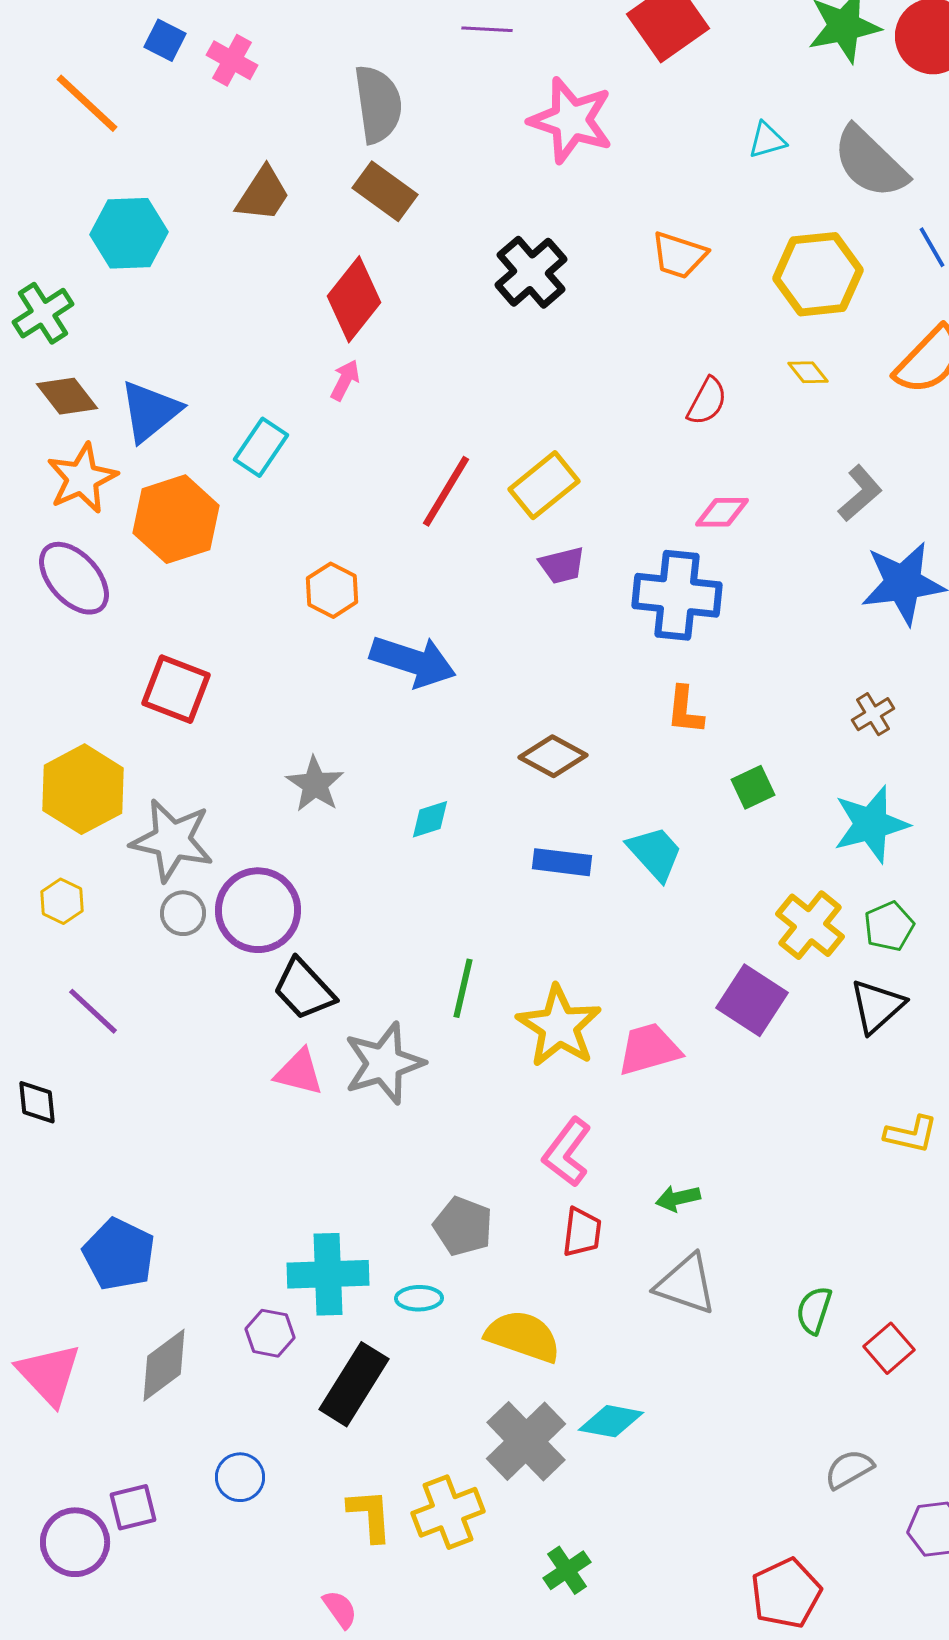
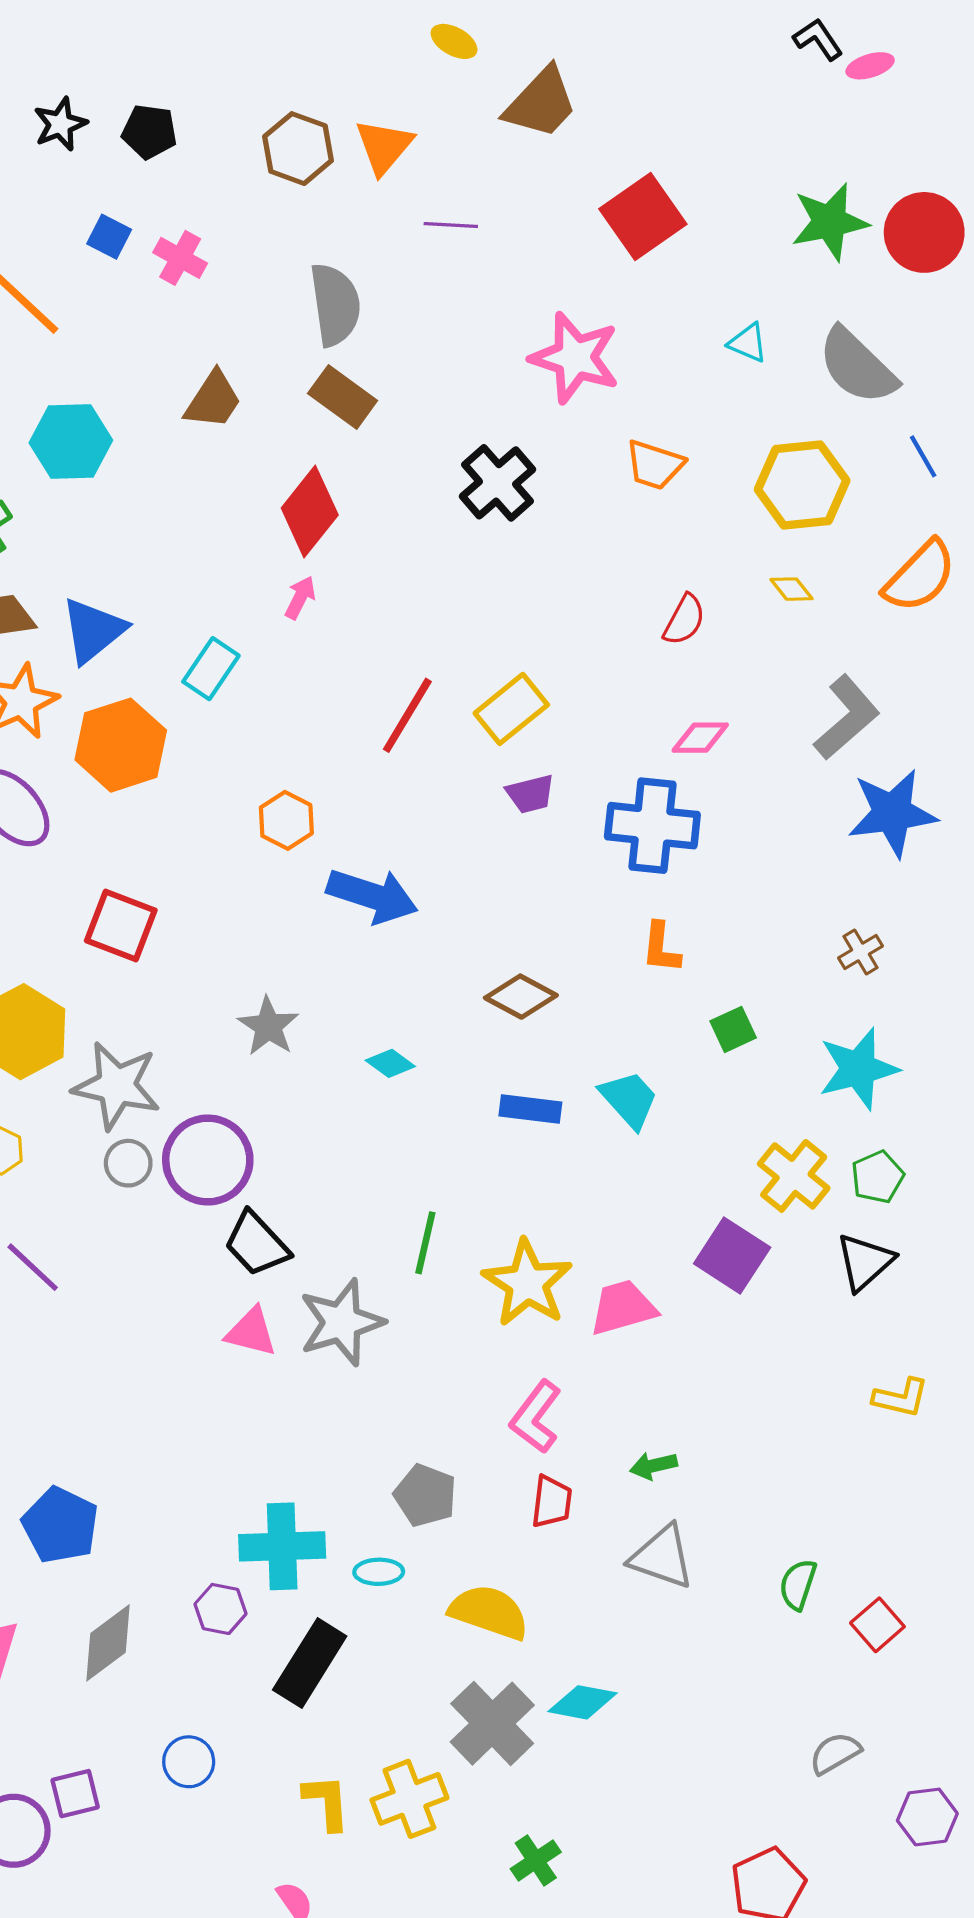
pink star: (571, 120) -> (575, 358), moved
cyan triangle: (767, 140) -> (748, 343), turned 39
gray L-shape: (860, 493) -> (847, 717), size x1.4
cyan diamond: (430, 819) -> (390, 1063), turned 54

